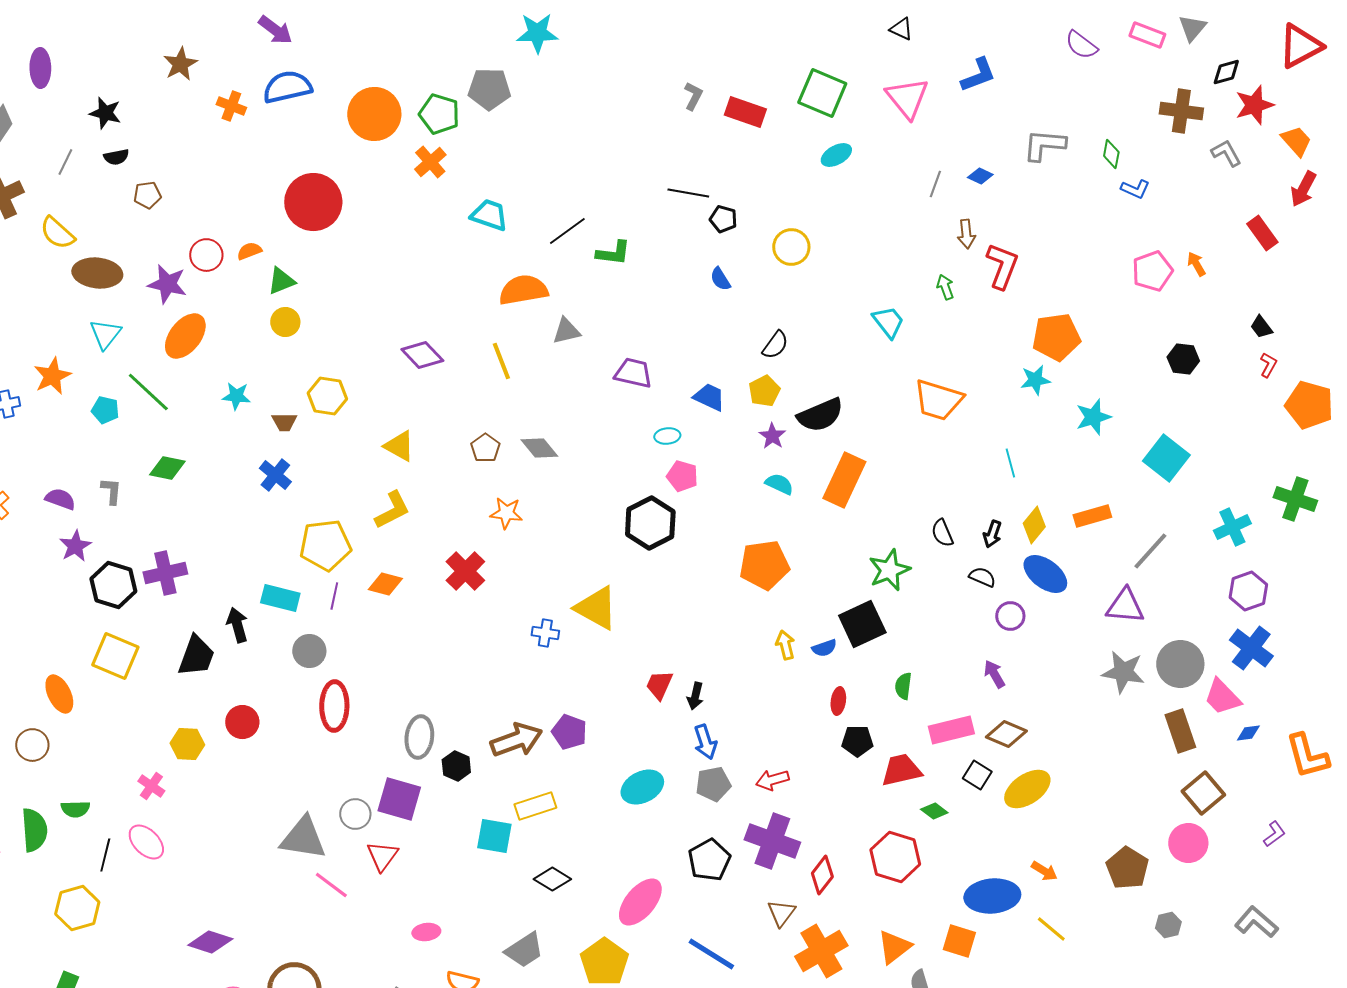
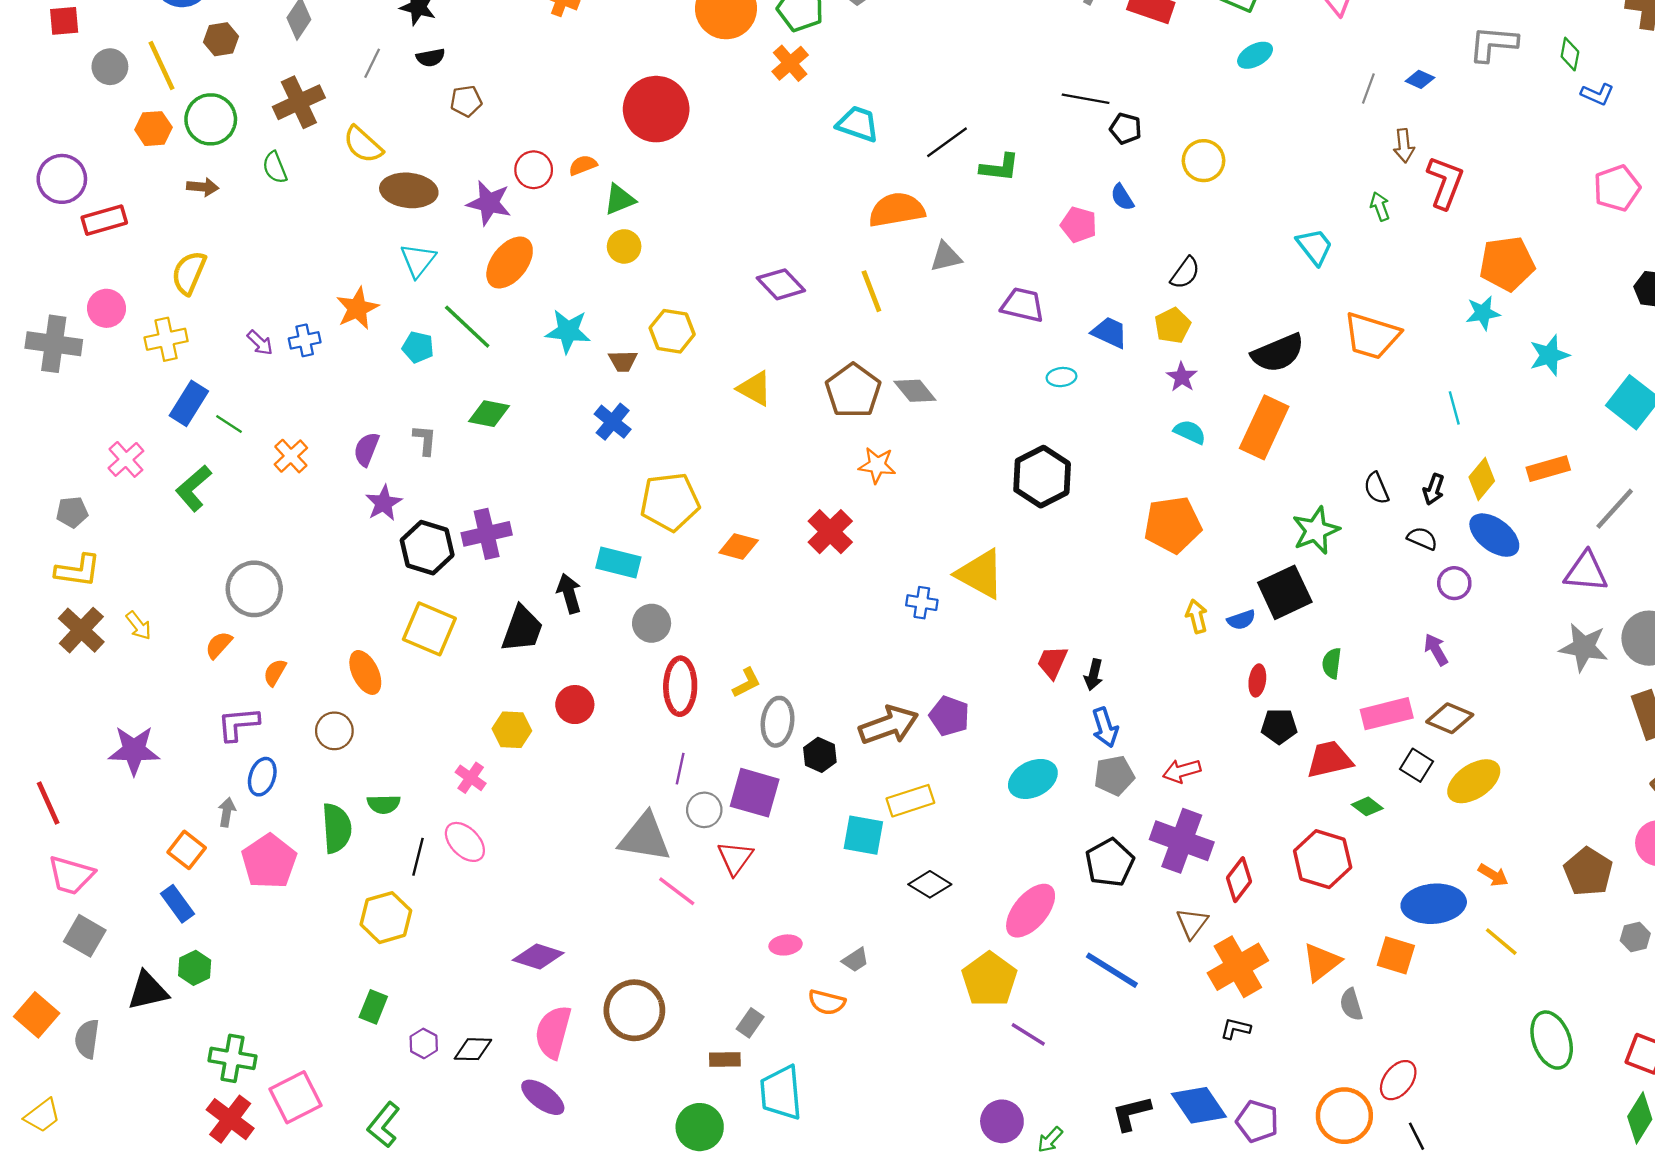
cyan star: (236, 396) -> (568, 331), size x1.4
black semicircle: (820, 415) -> (1278, 353), moved
brown pentagon: (485, 448) -> (853, 391), size x1.6
pink pentagon: (682, 476) -> (1079, 225), moved
purple semicircle: (60, 499) -> (366, 449), turned -88
yellow L-shape: (392, 510) -> (747, 683), moved, size x0.7
purple line: (334, 596) -> (680, 769), moved
gray trapezoid: (524, 950) -> (855, 960), moved, size x0.6

